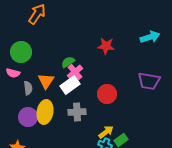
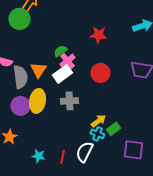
green circle: (21, 52) -> (19, 19), moved
gray semicircle: (28, 88) -> (20, 77), size x1.6
red circle: (107, 94) -> (100, 73), moved

